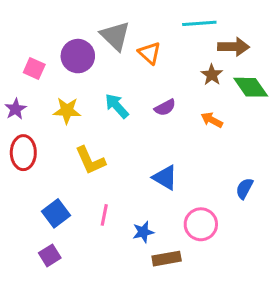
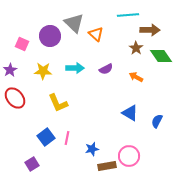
cyan arrow: (117, 106) -> (75, 68), turned 132
red ellipse: (23, 153) -> (15, 98), turned -40
blue triangle: (165, 178) -> (130, 113), moved
blue square: (56, 213) -> (46, 137), moved
pink circle: (201, 224) -> (129, 156), moved

